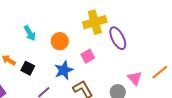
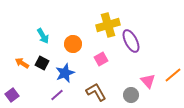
black square: (28, 68) -> (42, 63), moved
blue star: (64, 70) -> (65, 73), moved

